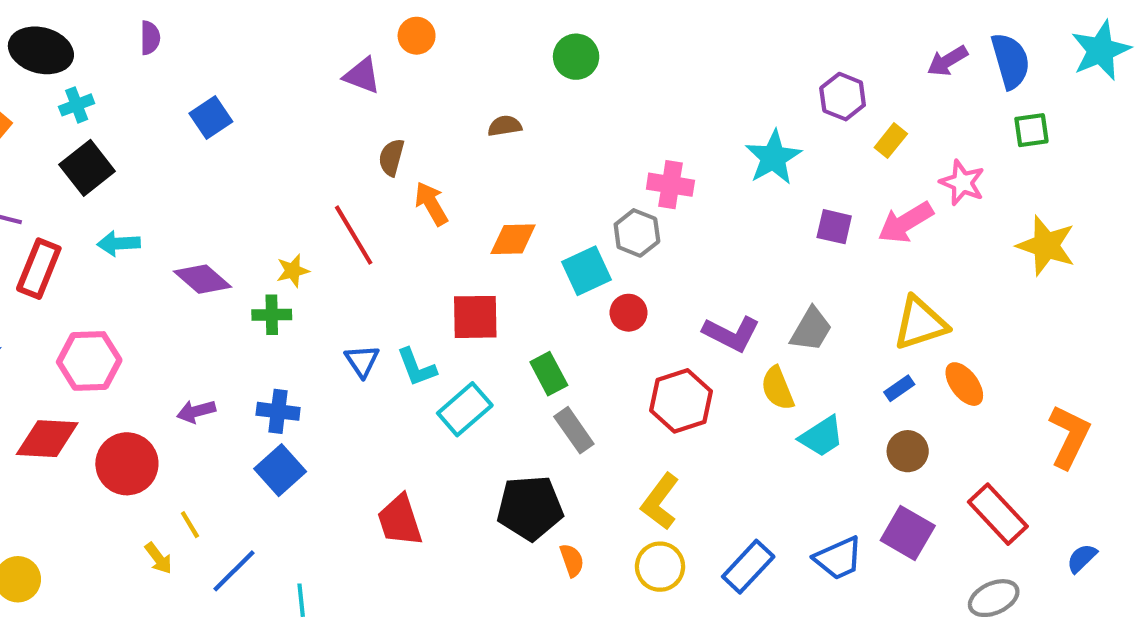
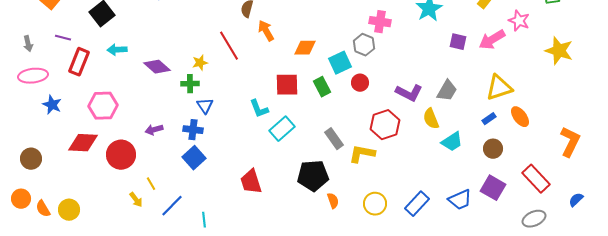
blue triangle: (362, 361) -> (205, 106), moved
green rectangle: (549, 374) -> (322, 87), moved
yellow L-shape: (660, 502) -> (362, 154), moved, turned 64

